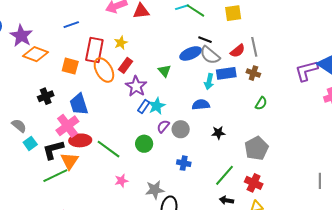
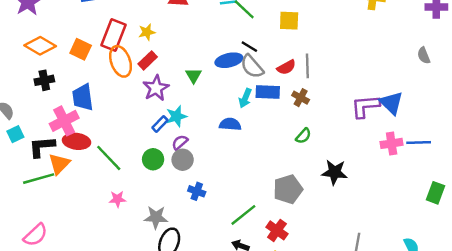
orange diamond: (36, 54) -> (40, 46), moved
blue rectangle: (144, 107) -> (160, 124), moved
gray circle: (181, 129) -> (183, 160), moved
black star: (218, 133) -> (334, 172), moved, size x1.5

